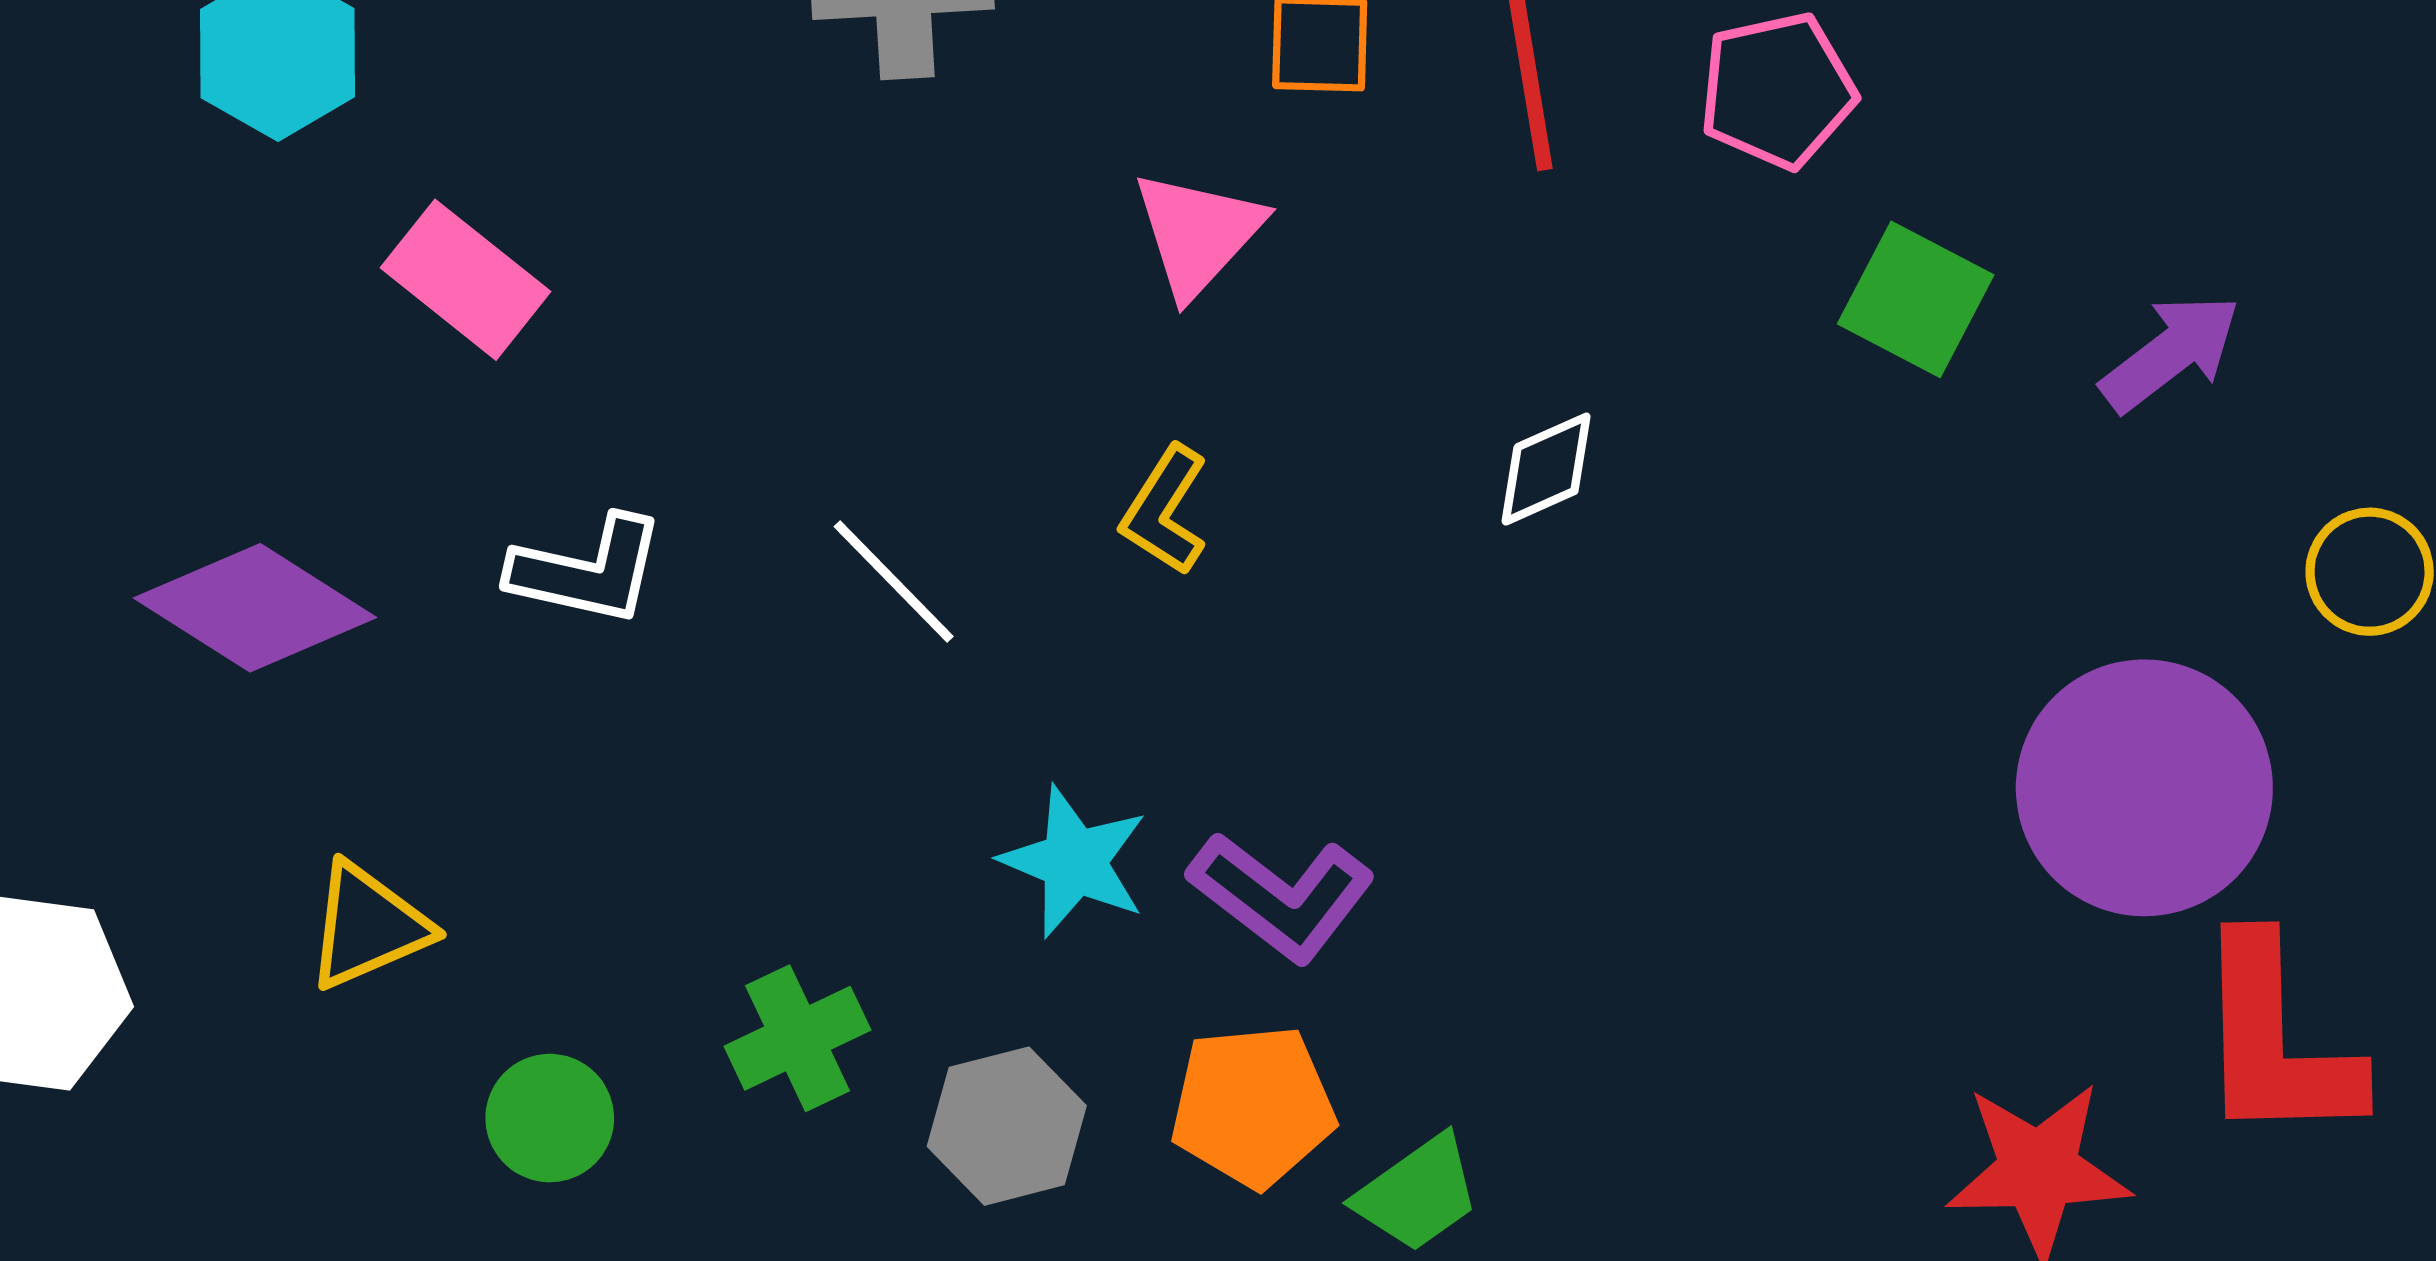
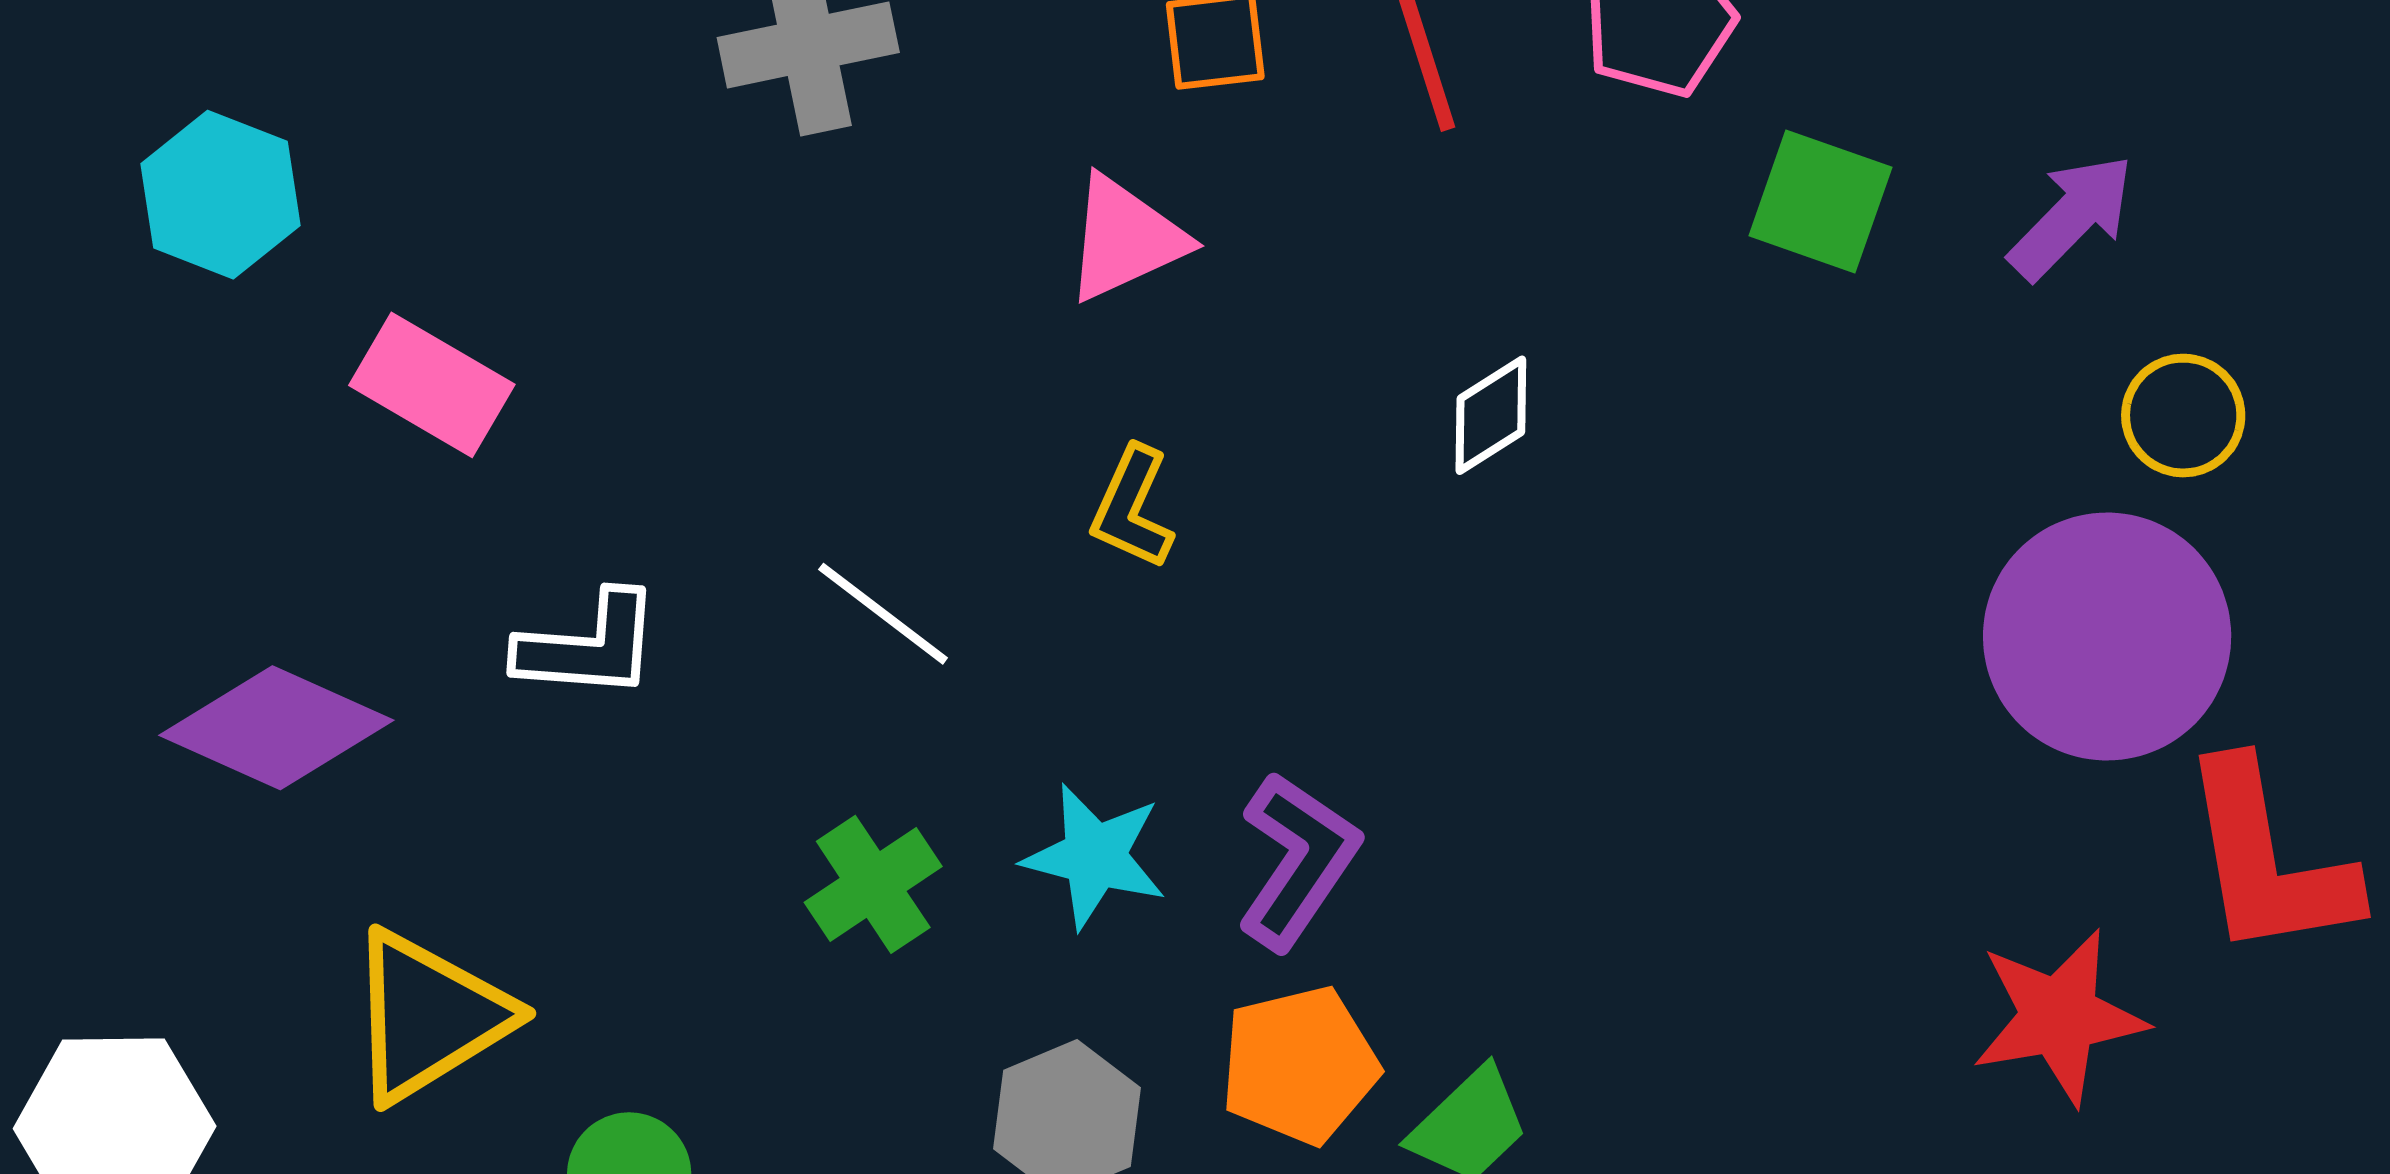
pink triangle: (1198, 233) -> (1125, 239), turned 31
yellow circle: (2370, 572) -> (2183, 416), moved
purple L-shape: (1282, 896) -> (1298, 861), turned -85
yellow triangle: (368, 926) -> (429, 1016), size x1.4
green cross: (798, 1038) -> (873, 884), moved

